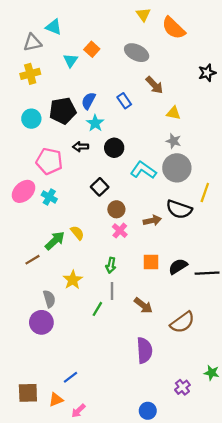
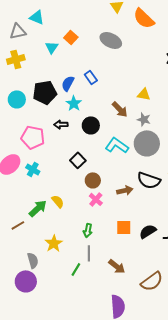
brown arrow: (154, 85) -> (120, 109), moved
blue rectangle: (124, 101) -> (91, 77), moved

